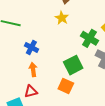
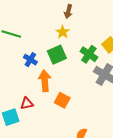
green square: (73, 65) -> (57, 55), moved
orange arrow: (33, 70) -> (45, 81), moved, size x1.5

